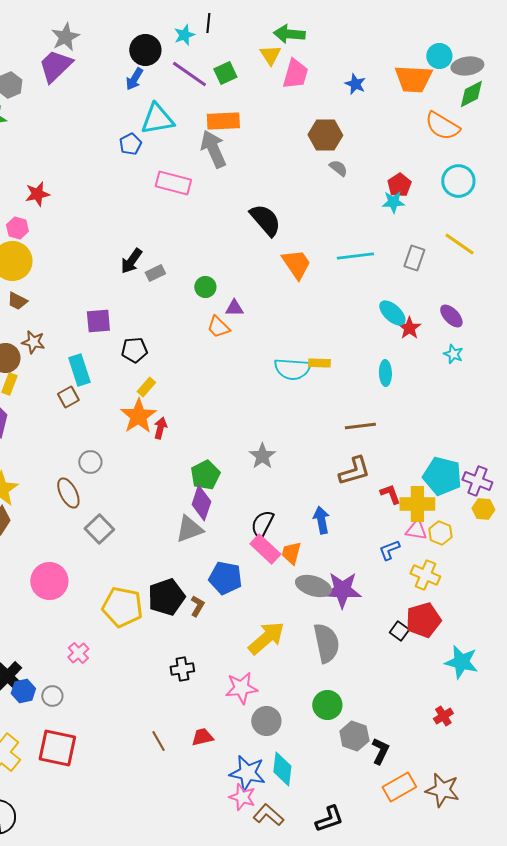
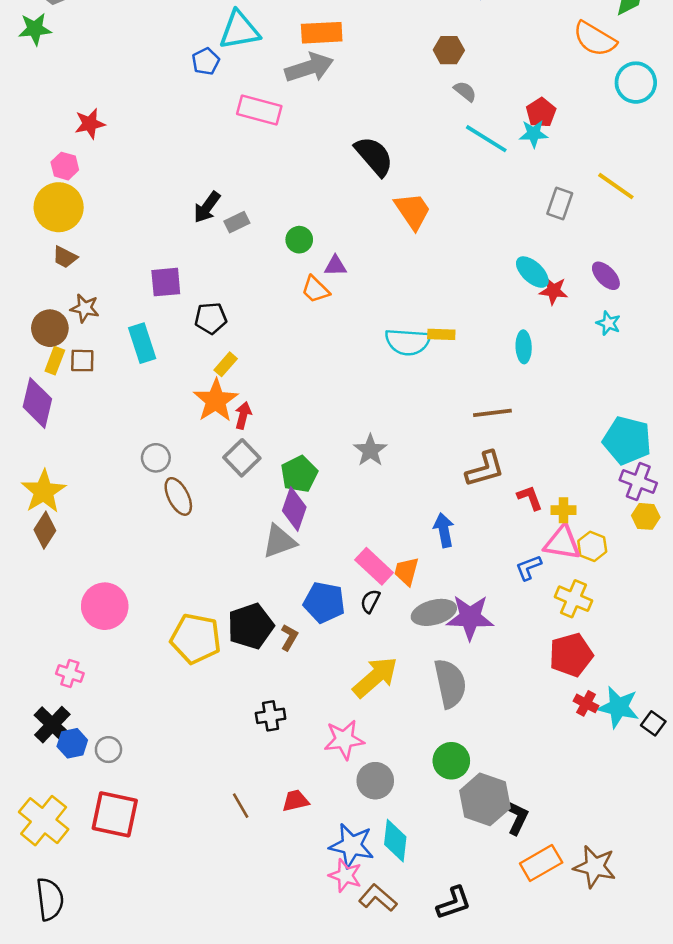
brown hexagon: (325, 135) -> (449, 50), size x0.7
gray arrow: (213, 149) -> (309, 68), turned 96
cyan circle: (458, 181) -> (636, 83), moved
cyan line: (355, 256) -> (486, 139), moved, turned 39
red star: (409, 328) -> (554, 291), turned -30
brown square: (68, 397) -> (82, 361), moved, turned 30
cyan pentagon: (442, 476) -> (627, 440), moved
brown ellipse: (68, 493) -> (178, 496), moved
yellow cross: (417, 504) -> (564, 510), size x0.6
black semicircle: (262, 524) -> (370, 601), moved, size x0.7
gray square: (99, 529) -> (242, 458), moved
pink triangle: (416, 530) -> (562, 543), size x1.4
gray ellipse: (313, 586) -> (434, 612), turned -32
black square: (399, 631) -> (653, 723), moved
pink cross: (78, 653) -> (70, 673), moved, turned -30
red cross: (443, 716) -> (586, 703), moved, turned -30
gray hexagon: (354, 736) -> (485, 799), size x1.4

